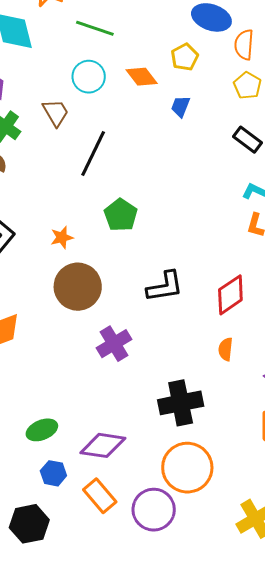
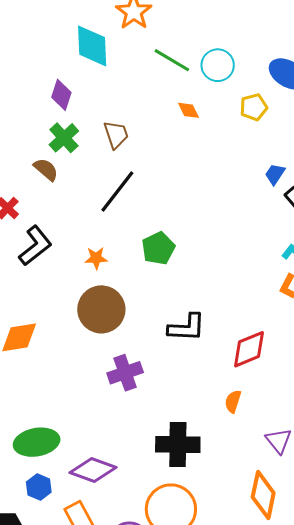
cyan circle: (89, 77) -> (218, 65), moved
orange diamond: (142, 77) -> (188, 110), moved, size x0.7
blue trapezoid: (180, 106) -> (275, 174), moved
black line: (93, 154) -> (117, 191), moved
green ellipse: (42, 430) -> (37, 442), size x1.4

